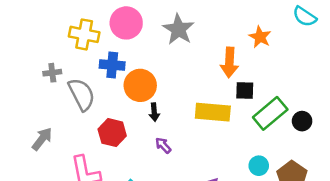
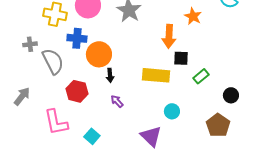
green rectangle: (270, 113) -> (201, 76), size x0.6
black circle: (302, 121) -> (231, 95), moved
cyan circle: (259, 166) -> (172, 111), moved

